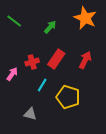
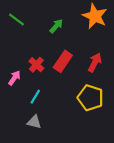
red cross: (32, 62) -> (36, 65), turned -32
cyan line: (42, 85) -> (35, 97), moved
yellow pentagon: (68, 97) -> (90, 98), moved

